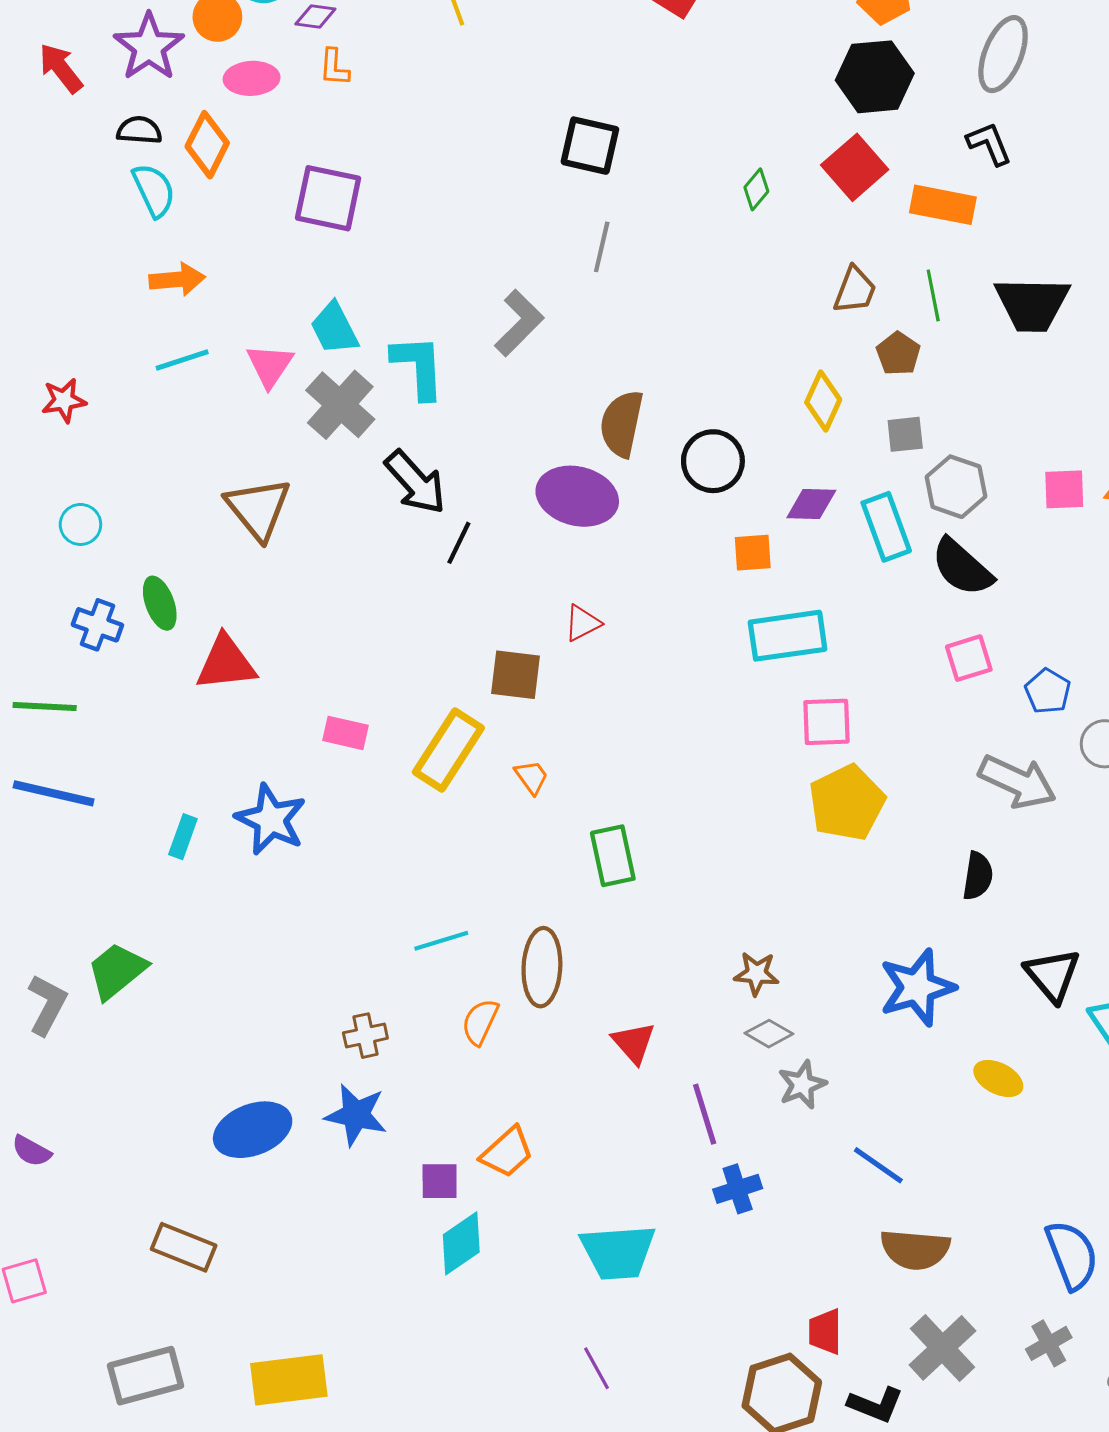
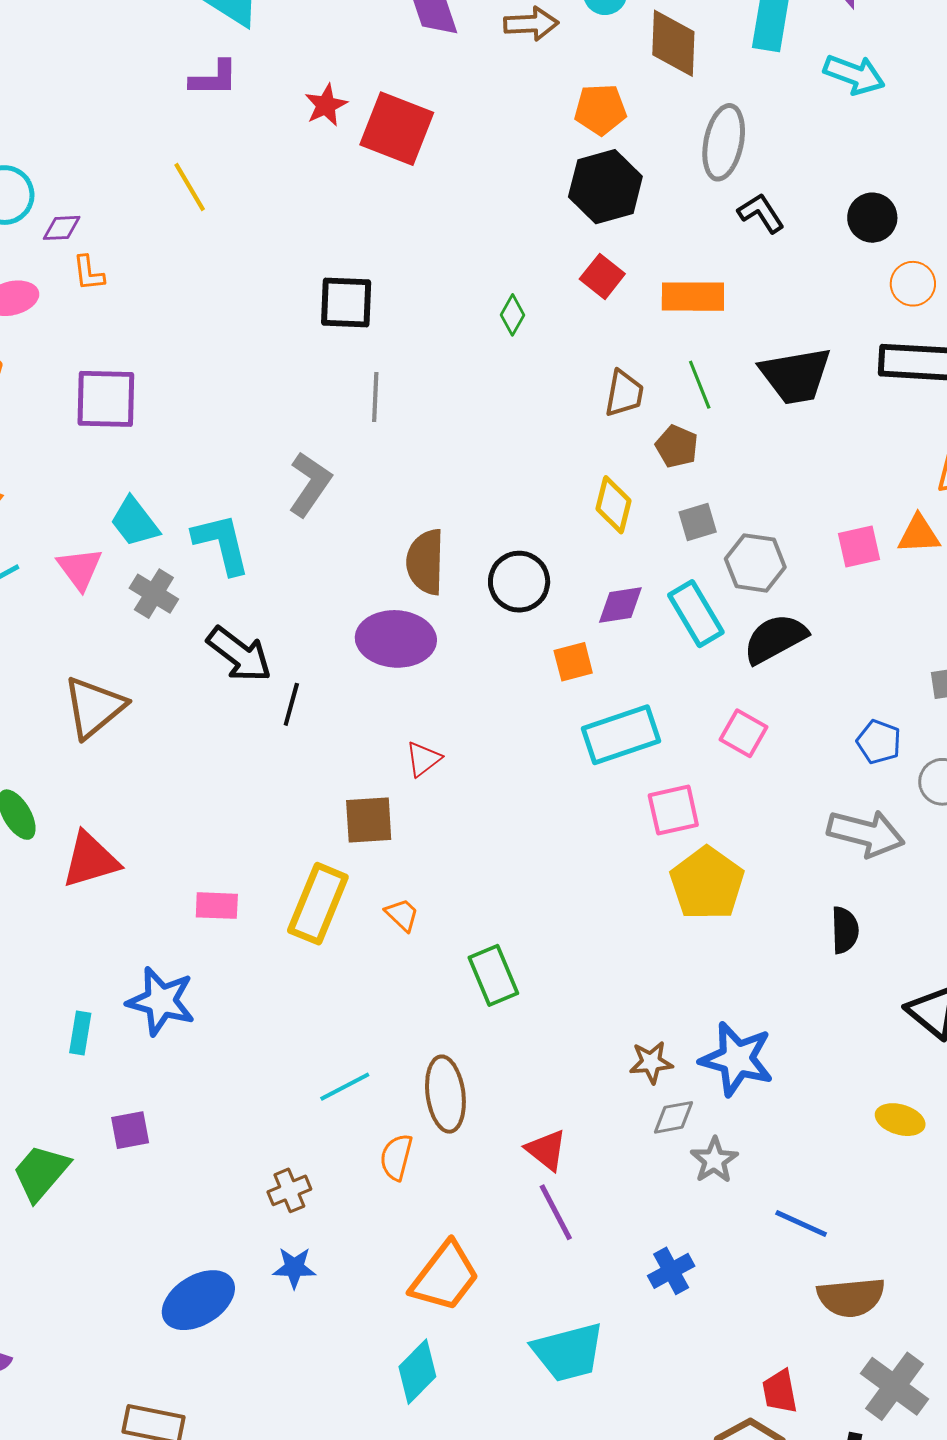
black L-shape: (989, 144) -> (761, 213), moved
red square: (855, 167) -> (602, 276), size x0.7
gray cross: (340, 405) -> (154, 594), size x0.7
brown triangle: (258, 509) -> (94, 707), turned 40
black semicircle: (962, 567) -> (775, 639), turned 120
pink square: (969, 658) -> (743, 733), moved, turned -33
blue star: (917, 987) -> (737, 1059), moved, turned -30
gray diamond: (769, 1034) -> (674, 1117), turned -30
purple line: (705, 1114) -> (556, 1212), moved
blue star: (356, 1115) -> (294, 1268), size x0.7
orange trapezoid: (507, 1152) -> (445, 1277), size x1.4
purple square: (440, 1181) -> (130, 1130), moved

